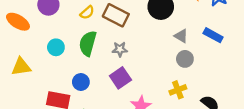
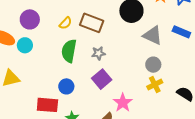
gray triangle: (181, 36) -> (153, 35), size x1.5
cyan circle: (56, 47) -> (25, 45), moved
gray circle: (185, 59) -> (153, 65), moved

